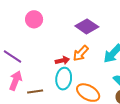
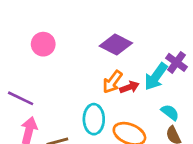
red arrow: (62, 61) -> (129, 87), moved

